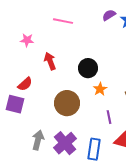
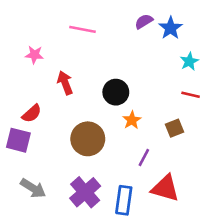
purple line: (109, 117) -> (144, 158), turned 40
gray arrow: (38, 140) -> (33, 188), moved, turned 108

